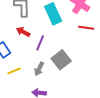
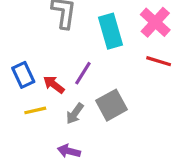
red arrow: (23, 32) -> (54, 85), moved

